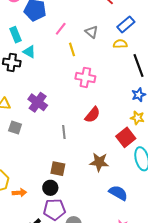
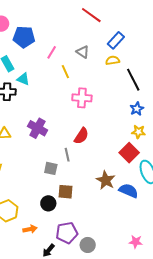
red semicircle: (92, 115) -> (81, 136), moved
gray square: (15, 127) -> (51, 168), moved
brown star: (99, 162) -> (106, 180), turned 30
black circle: (50, 188) -> (48, 203), moved
orange arrow: (19, 193) -> (30, 229), moved
blue semicircle: (118, 193) -> (129, 191), moved

